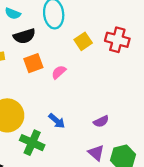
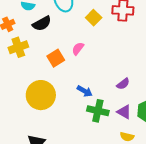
orange square: (33, 63) -> (56, 58), moved
green cross: (32, 143) -> (98, 111), moved

